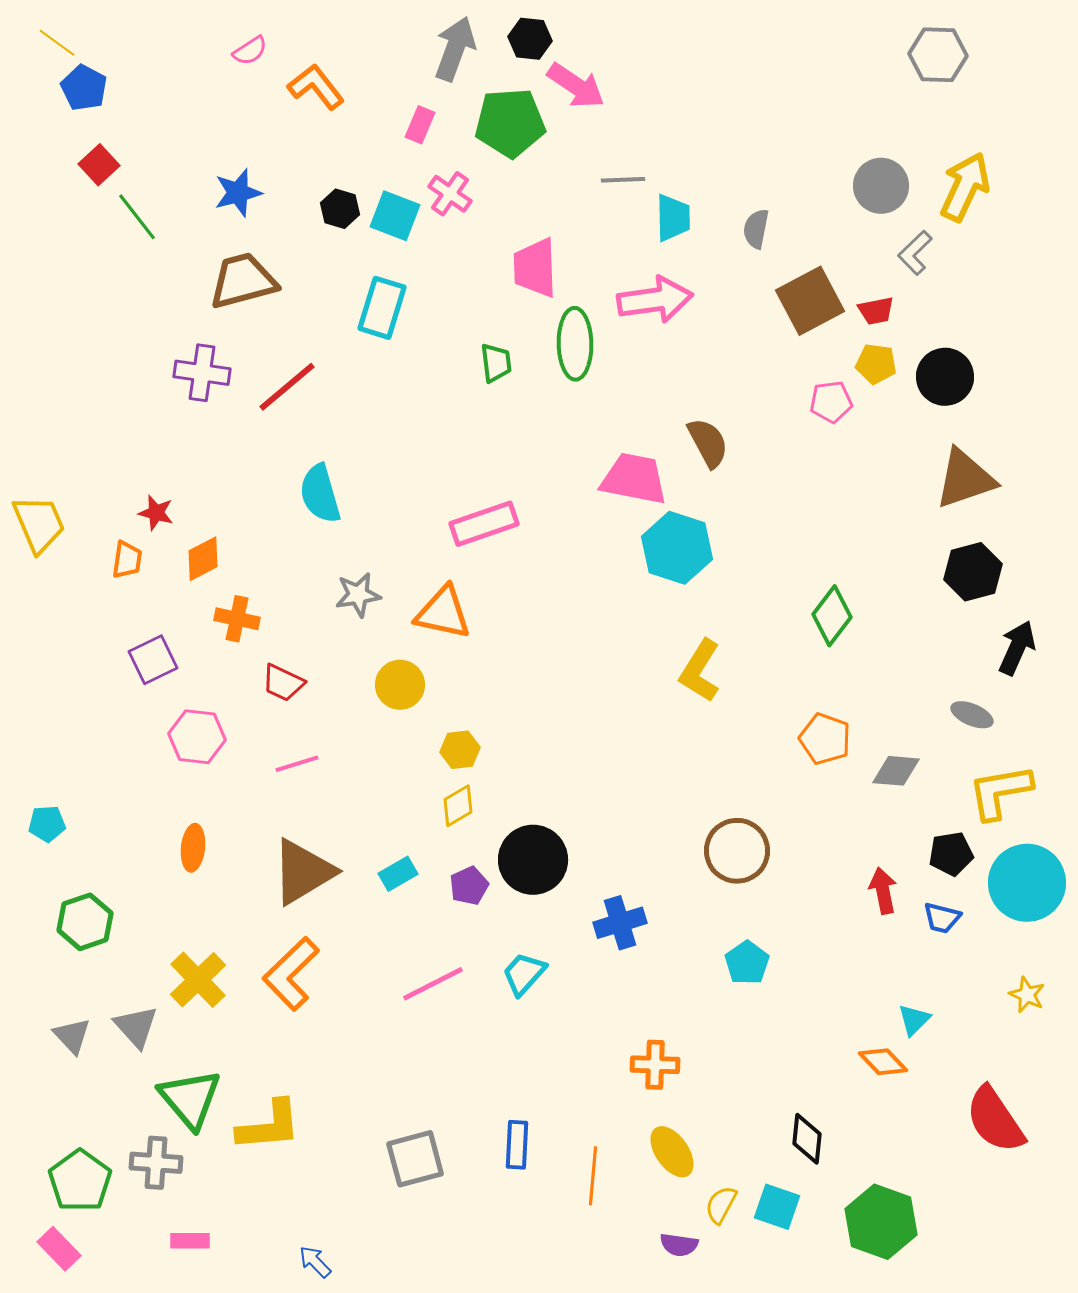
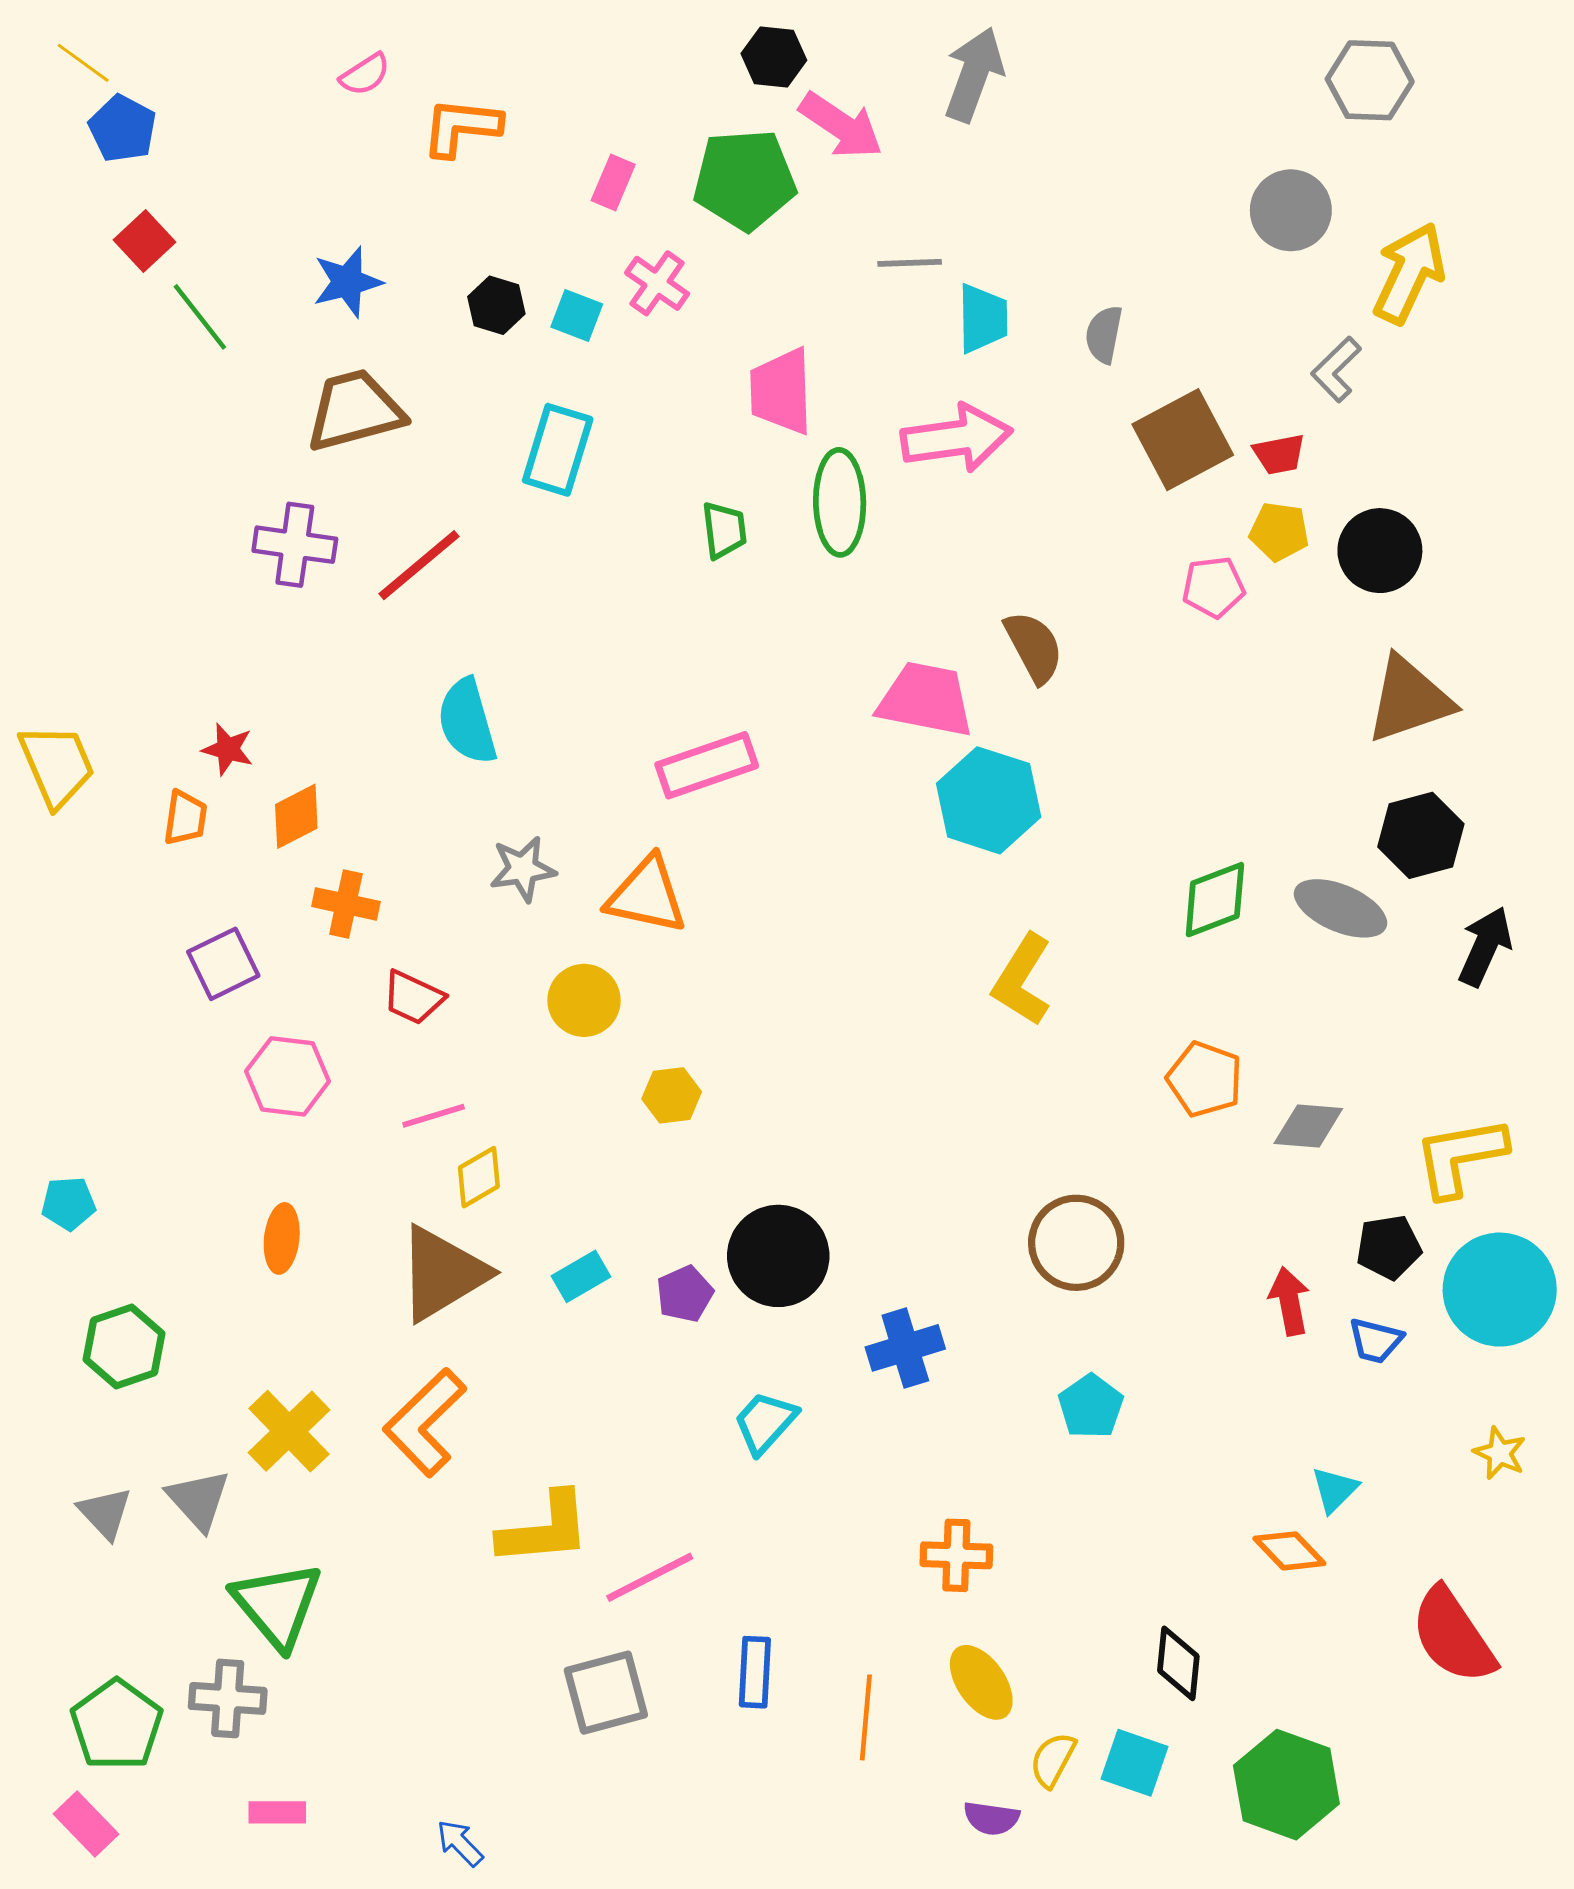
gray arrow: (455, 49) -> (974, 74), moved
orange L-shape: (316, 87) -> (461, 127), turned -46
gray circle: (881, 186) -> (1291, 210), moved
cyan square: (395, 216) -> (577, 315), size x0.7
green diamond: (832, 616) -> (1215, 900), turned 32
gray ellipse: (972, 715) -> (1340, 908), moved, size x1.5
yellow diamond: (458, 806) -> (479, 1177), moved
pink line: (433, 984) -> (650, 1577), moved
yellow L-shape: (269, 1126) -> (545, 1529), moved

